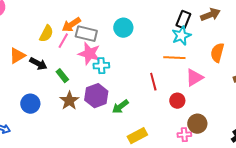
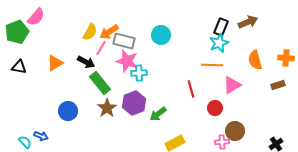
yellow semicircle: (46, 34) -> (90, 32), moved
orange semicircle: (217, 53) -> (255, 60), turned -30
black arrow: (38, 64) -> (86, 62), moved
green rectangle: (62, 76) -> (100, 83), size x1.6

